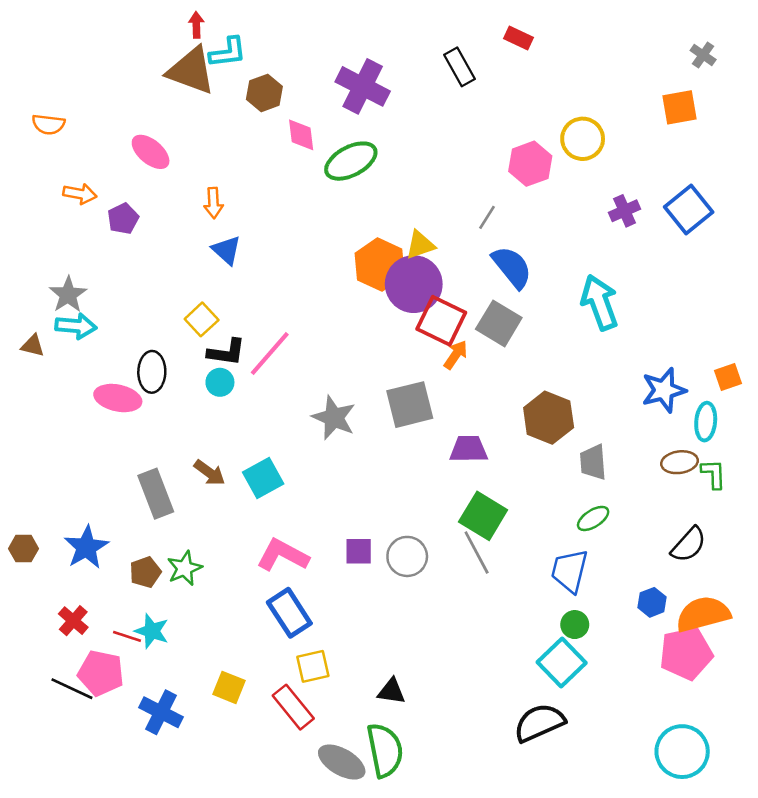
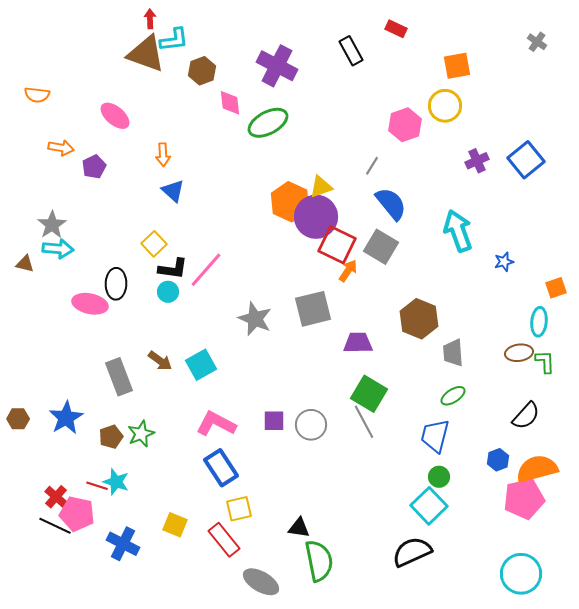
orange square: (679, 107) -> (457, 66), moved
blue star: (664, 390) -> (504, 262), moved, size x0.6
red cross: (73, 621) -> (56, 497), moved
green semicircle: (385, 750) -> (319, 561), moved

